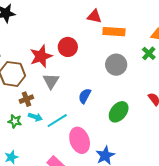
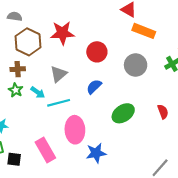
red circle: (68, 47) -> (97, 52), moved
gray triangle: (51, 81) -> (59, 74), moved
brown cross: (26, 99) -> (18, 69), moved

